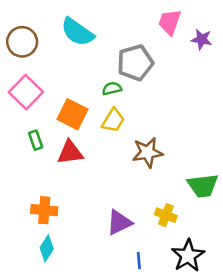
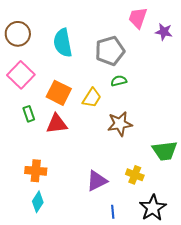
cyan semicircle: (77, 32) -> (63, 43), moved, turned 44
green semicircle: (112, 89) -> (119, 81), moved

